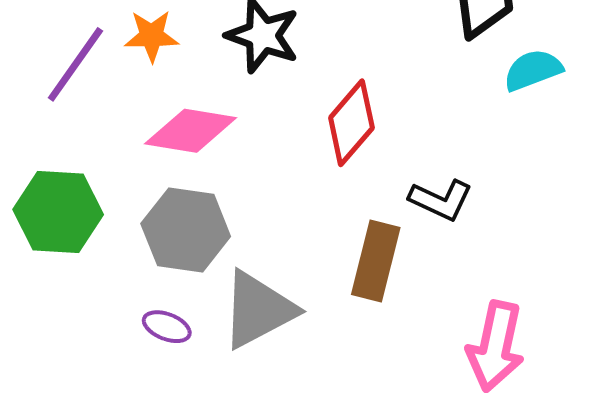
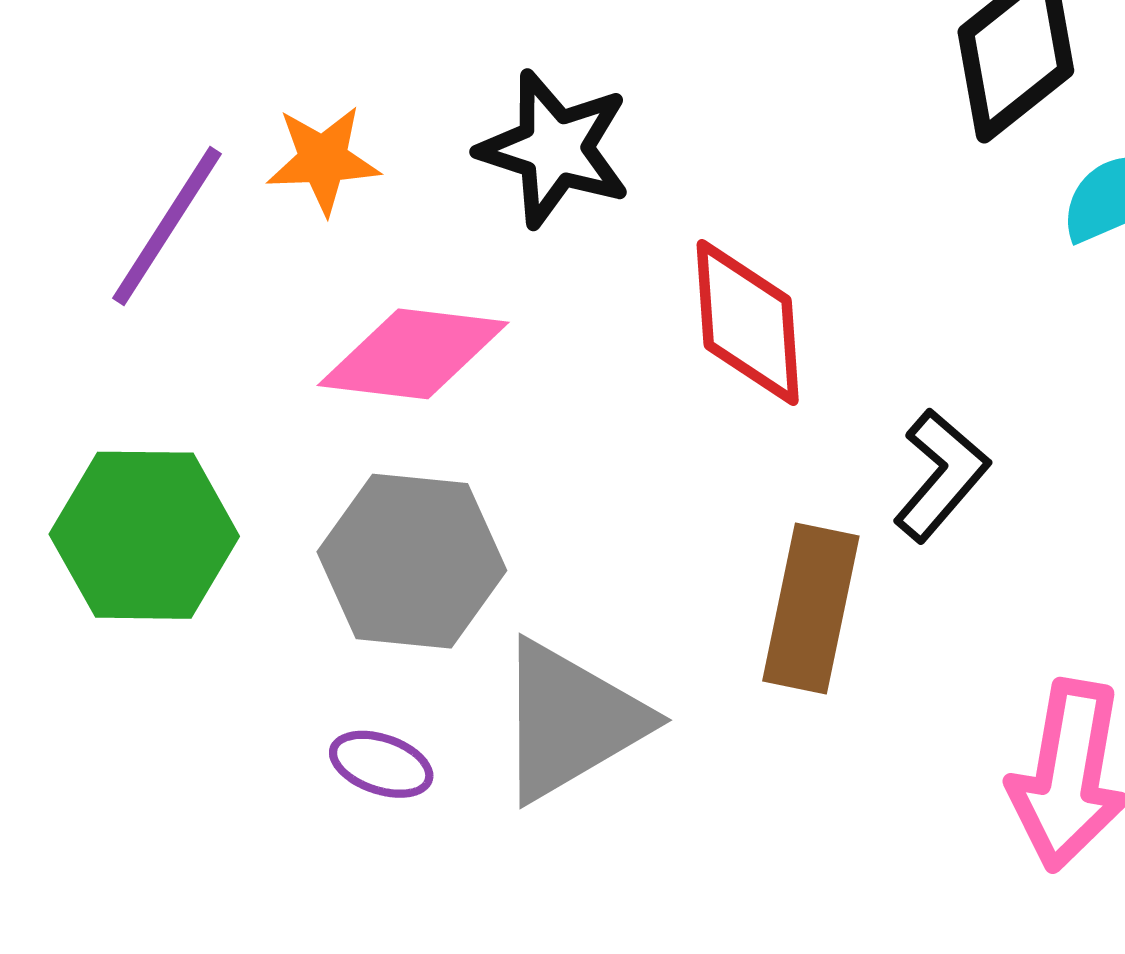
red diamond: (351, 123) -> (748, 322), turned -42
black L-shape: (441, 200) -> (941, 475), turned -72

